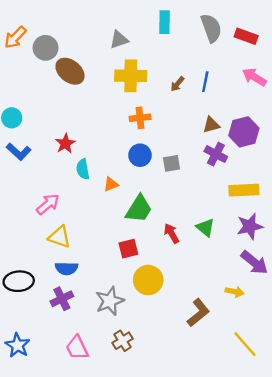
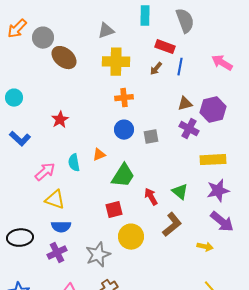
red rectangle: (246, 36) -> (165, 47), moved
blue L-shape: (19, 152) -> (20, 139), moved
cyan semicircle: (83, 169) -> (74, 163), moved
brown L-shape: (198, 313) -> (172, 225), moved

